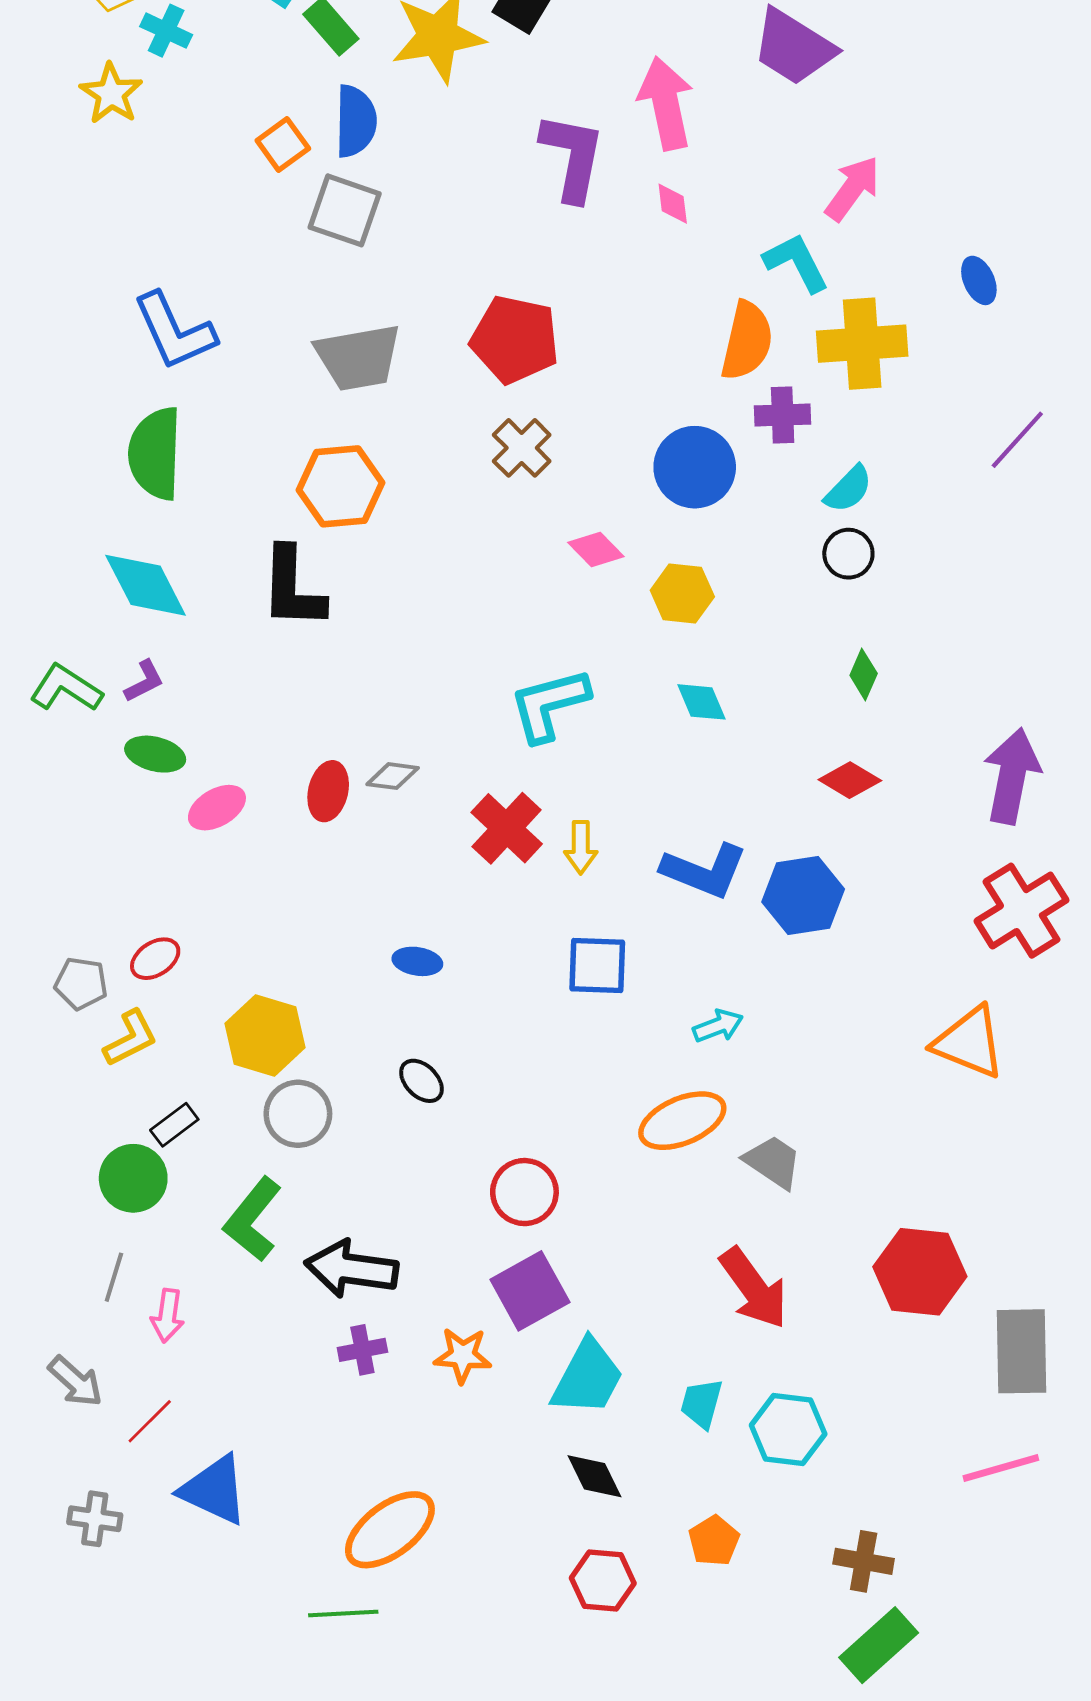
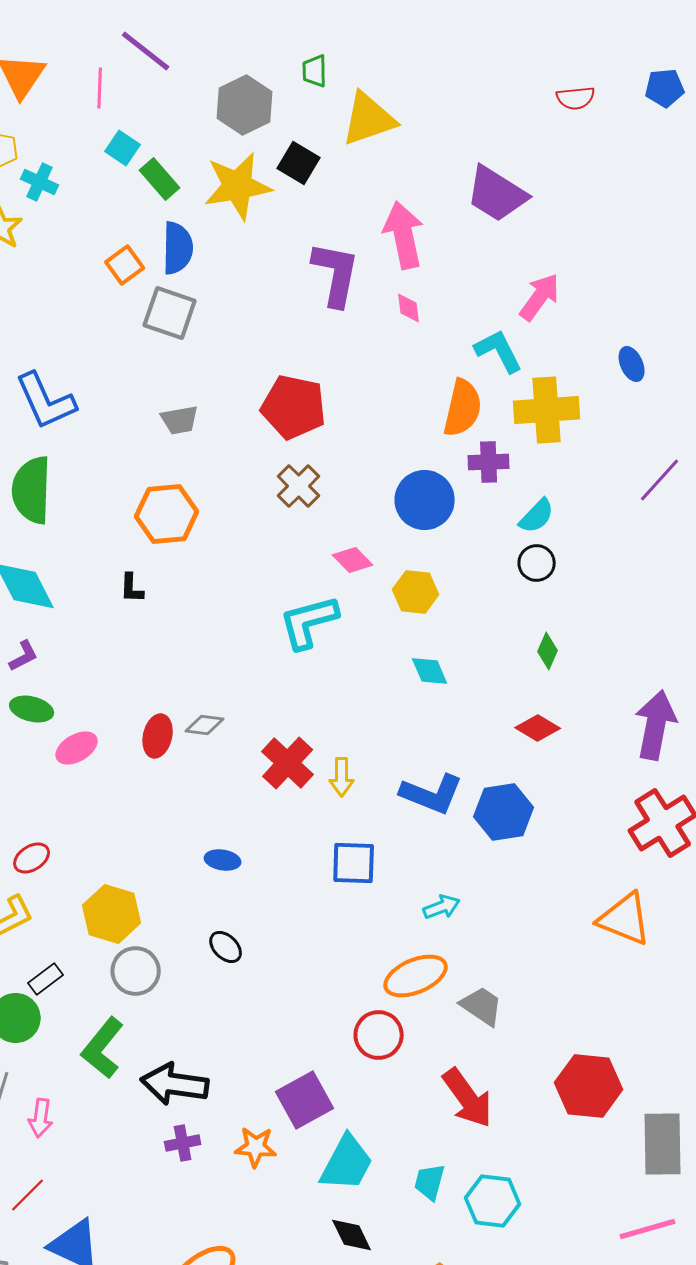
gray trapezoid: (358, 357) -> (180, 420), size x0.6
black L-shape: (292, 588) -> (132, 588), size x0.5
cyan L-shape: (549, 705) -> (309, 622), moved
red circle: (524, 1192) -> (379, 1035), moved

